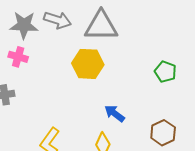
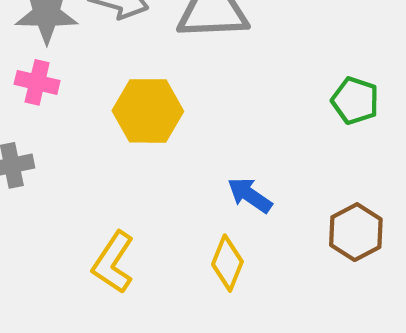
yellow hexagon: (88, 64) -> (148, 111), moved

